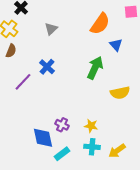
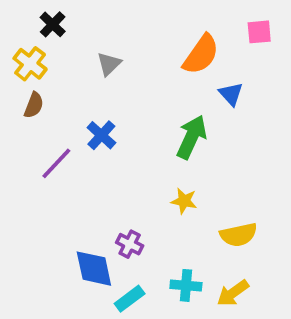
yellow semicircle: (120, 93) -> (239, 235), moved
yellow star: (91, 126) -> (184, 201), moved

